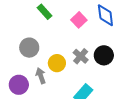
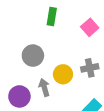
green rectangle: (45, 12) -> (52, 16), turned 49
gray cross: (81, 56) -> (90, 68), turned 35

